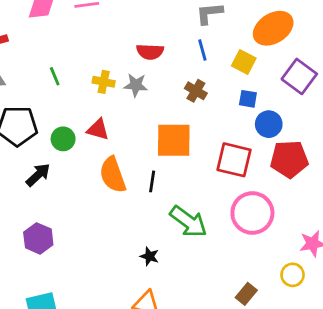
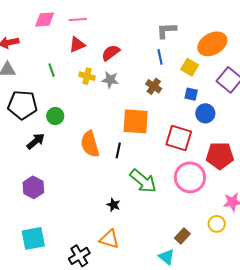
red semicircle: (150, 52) -> (111, 53), moved, turned 138
red triangle: (98, 129) -> (77, 45), moved, turned -42
red pentagon: (289, 159) -> (220, 156), moved

